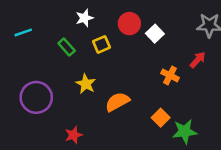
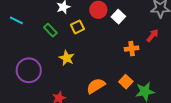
cyan line: (23, 32) -> (16, 20), turned 48
orange cross: (170, 75) -> (132, 49), turned -32
orange semicircle: (117, 102) -> (96, 86), moved

